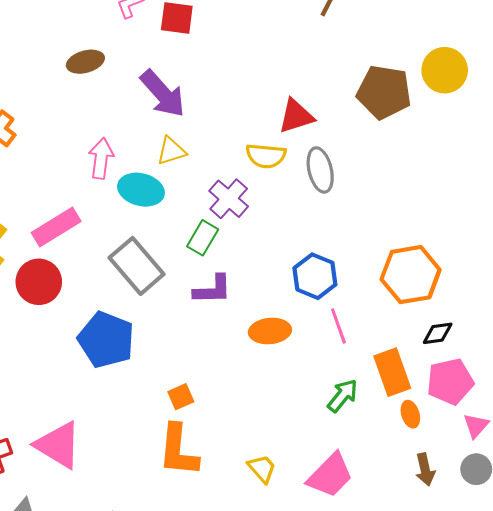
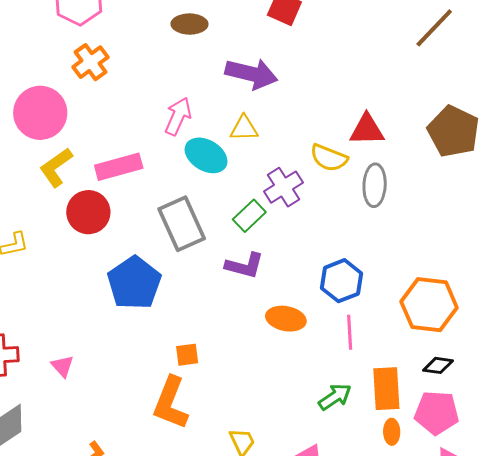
purple arrow: (163, 94) -> (251, 74), turned -51
pink triangle: (58, 445) -> (63, 366), size x0.5

